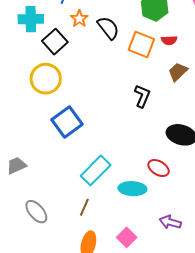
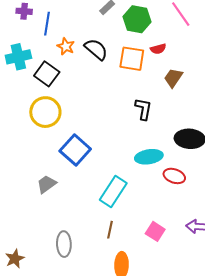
gray trapezoid: (17, 165) -> (47, 184), moved
cyan ellipse: (132, 189) -> (149, 157), moved
gray ellipse: (36, 212) -> (64, 244), turned 50
pink square: (127, 237) -> (155, 231), moved

